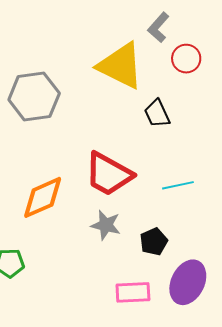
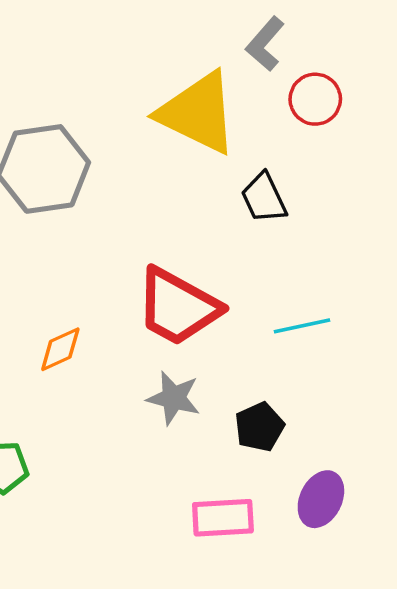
orange diamond: (43, 197) -> (60, 349), size x0.6
purple ellipse: (188, 282) -> (321, 499), size x0.7

